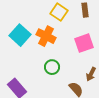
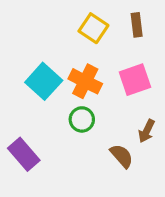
cyan square: (20, 35) -> (44, 81), moved
orange cross: (46, 36) -> (85, 81), moved

